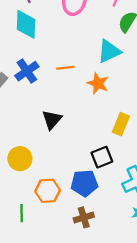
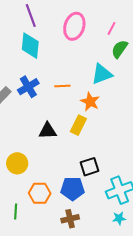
black triangle: (52, 120) -> (48, 131), turned 42
yellow rectangle: (121, 124) -> (78, 125), moved

